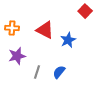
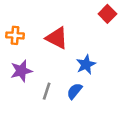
blue star: (68, 40) -> (86, 65), moved

